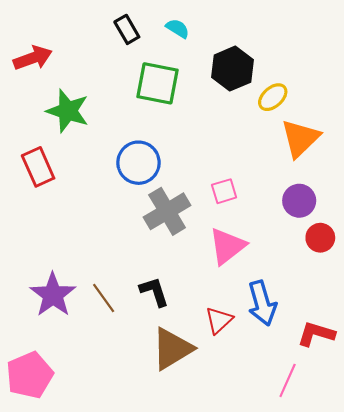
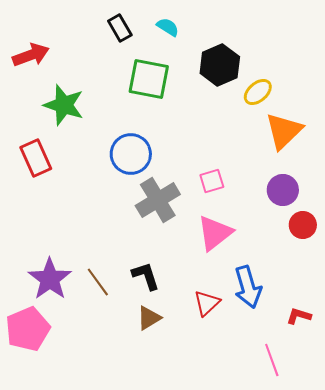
red L-shape: (316, 334) -> (299, 316), size x0.7
brown triangle: (172, 349) -> (149, 318), moved, size x0.6
pink pentagon: (30, 375) -> (28, 329), moved
pink line: (288, 380) -> (272, 360), turned -44

